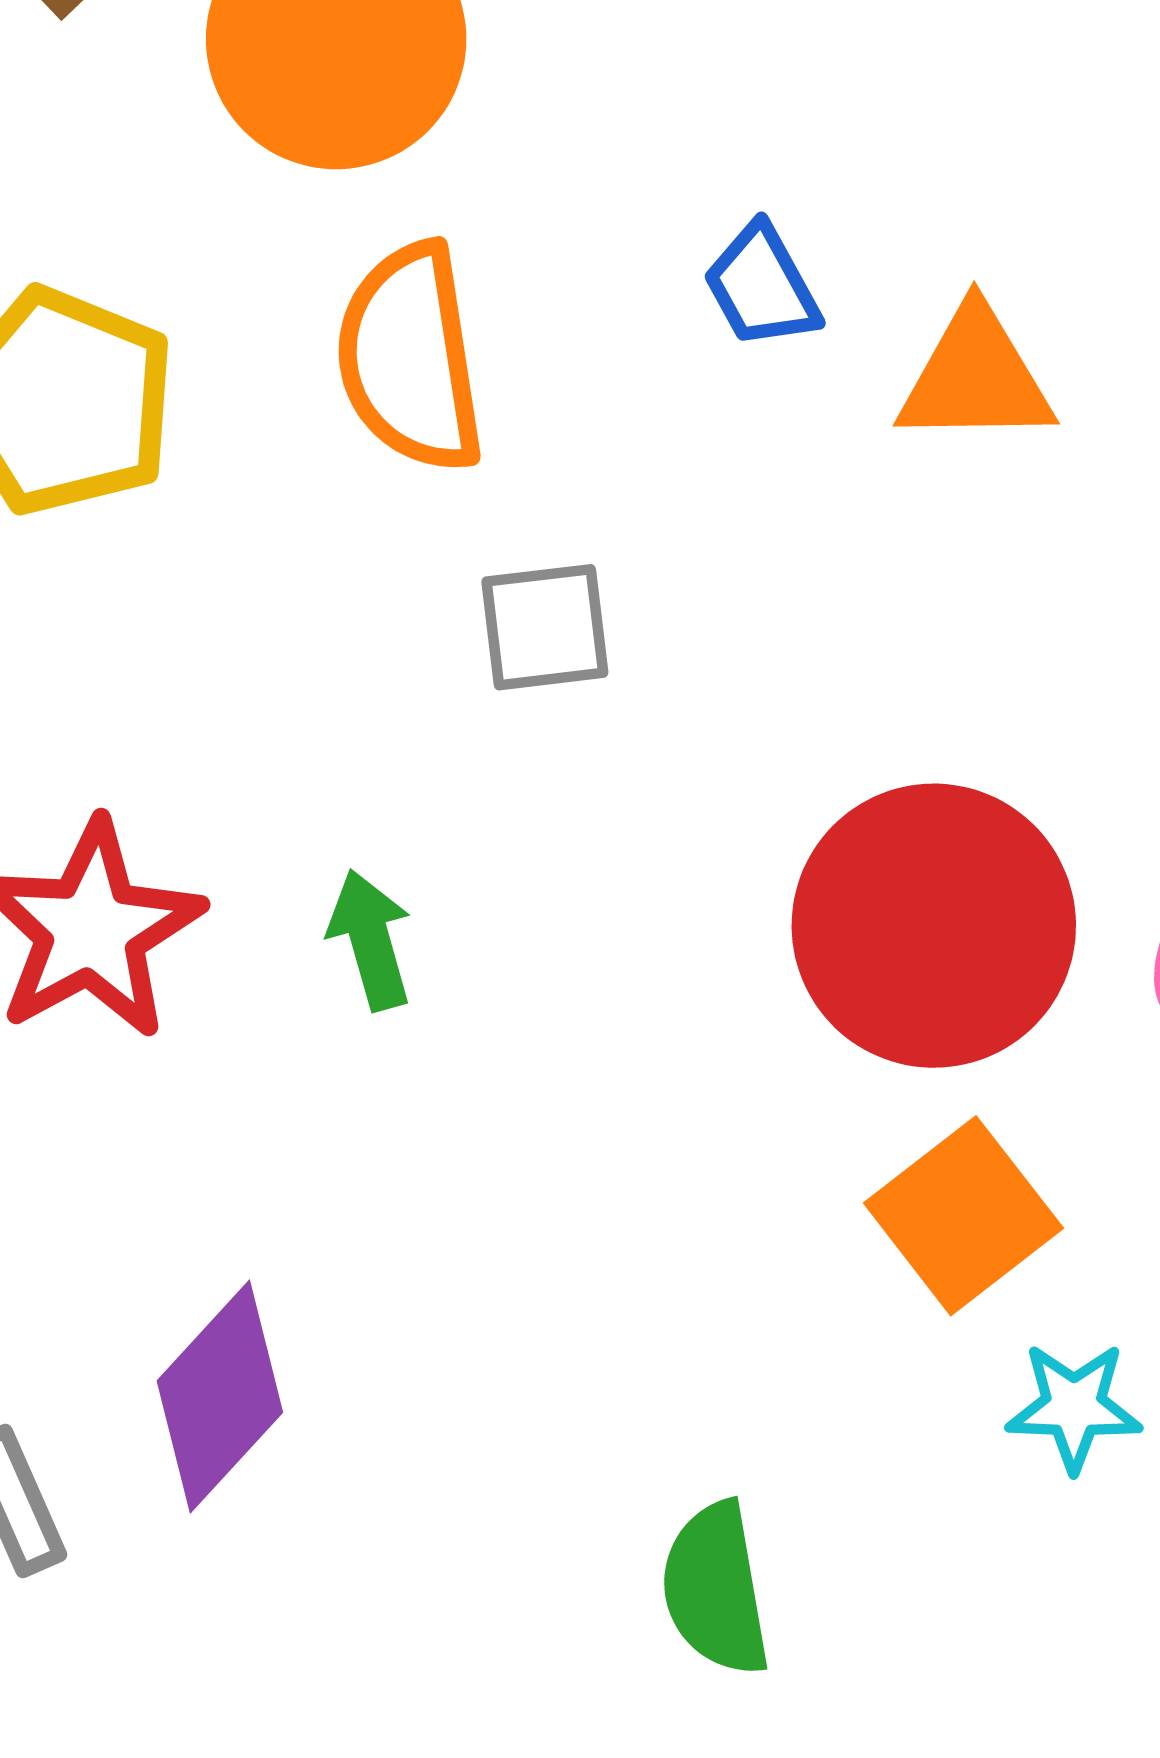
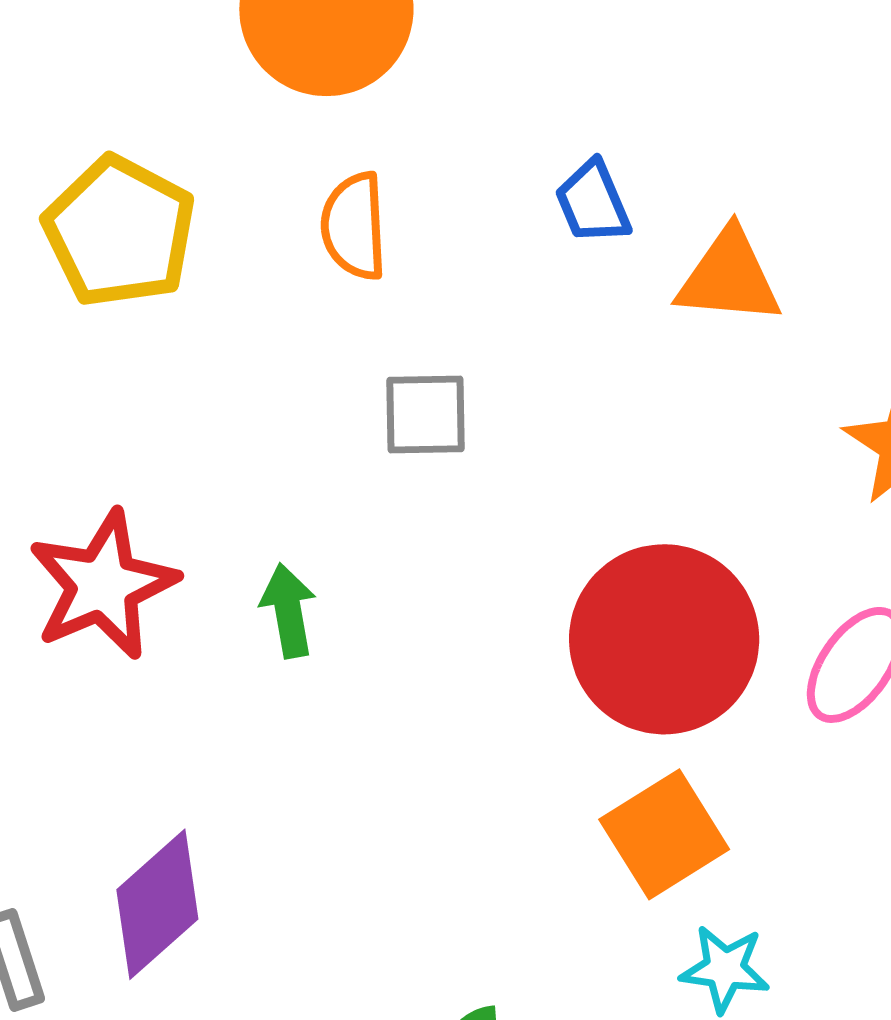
orange semicircle: (410, 358) -> (354, 226), size x0.7

